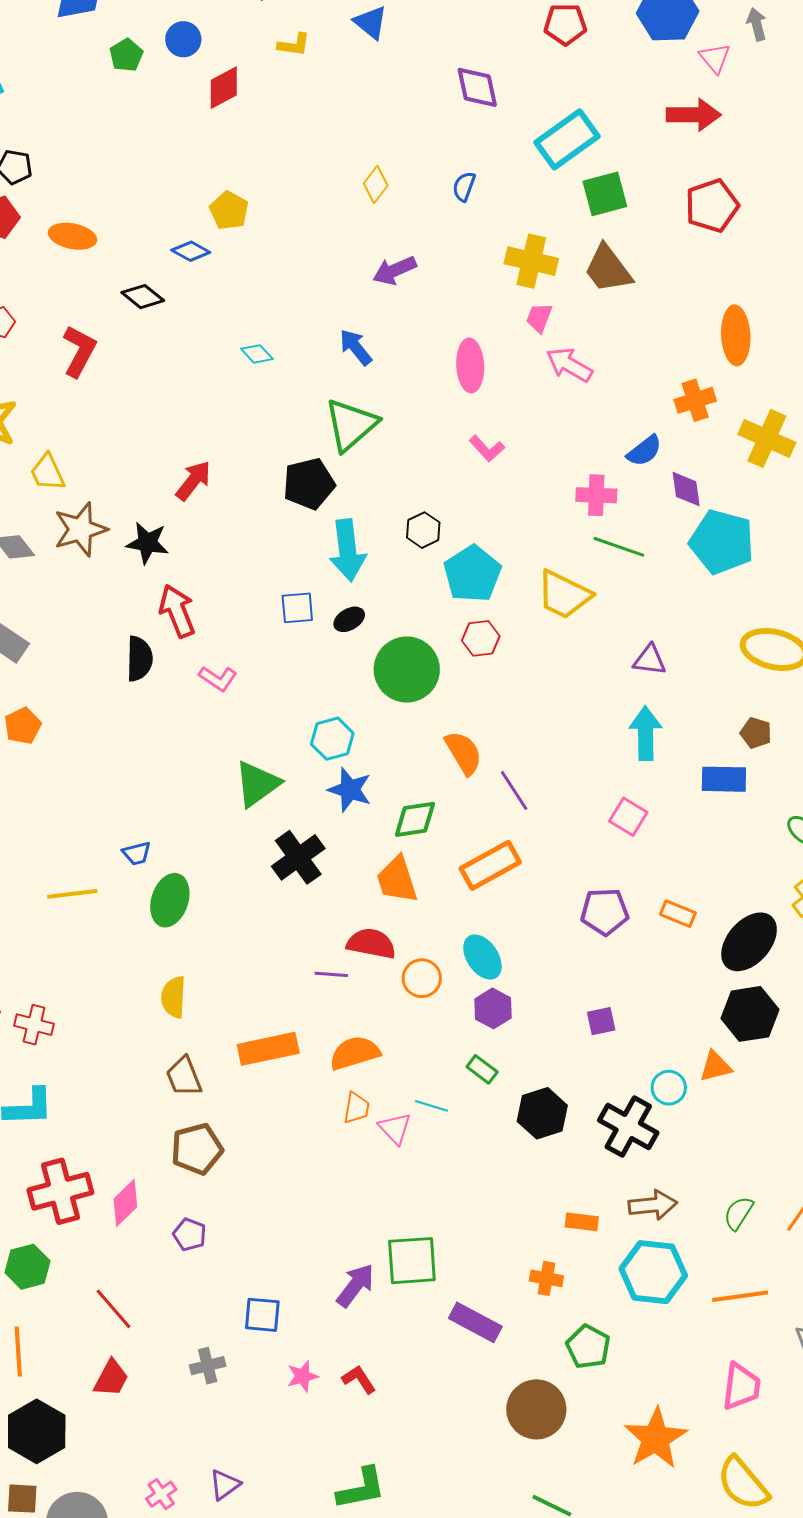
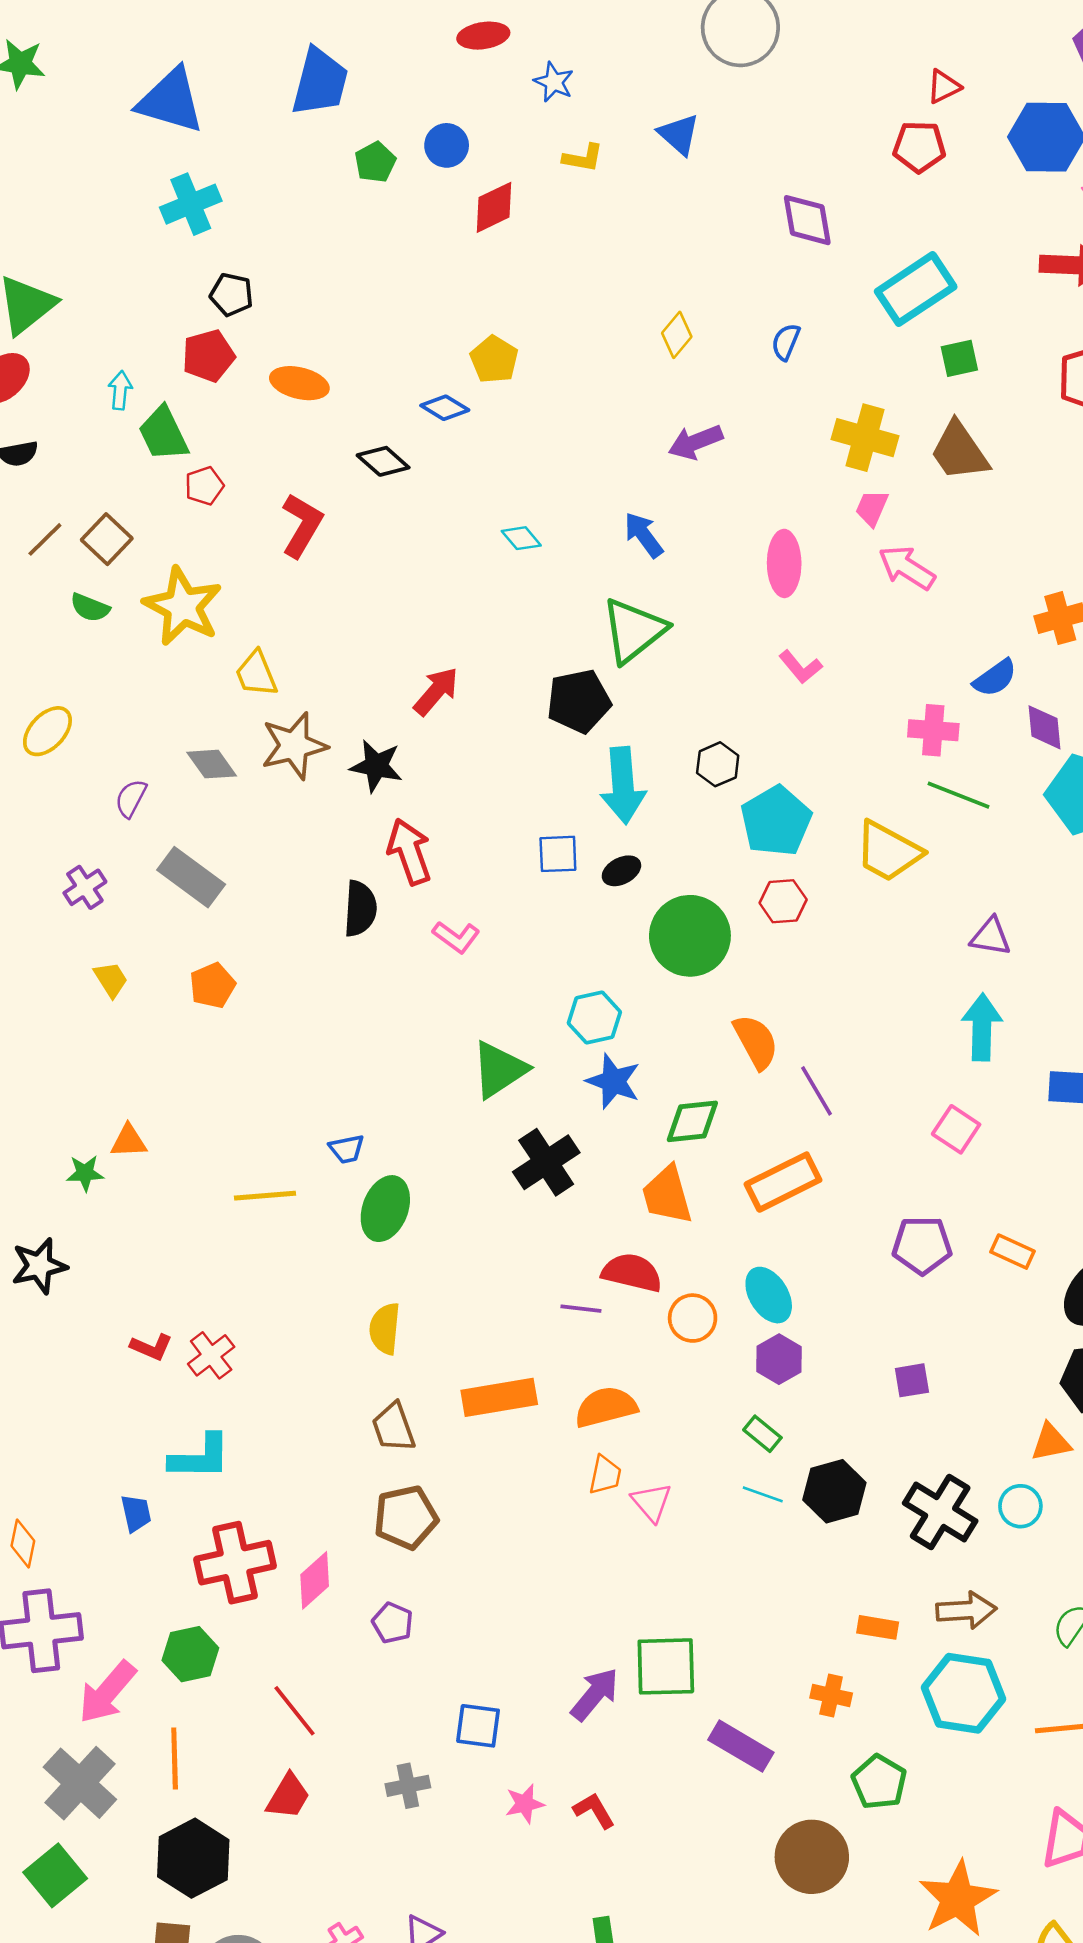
green square: (605, 194) -> (959, 358), size x0.7
red cross: (34, 1025) -> (211, 1355), turned 36
cyan circle: (669, 1088) -> (1020, 1506), moved
cyan line: (431, 1106) -> (763, 1494), moved

